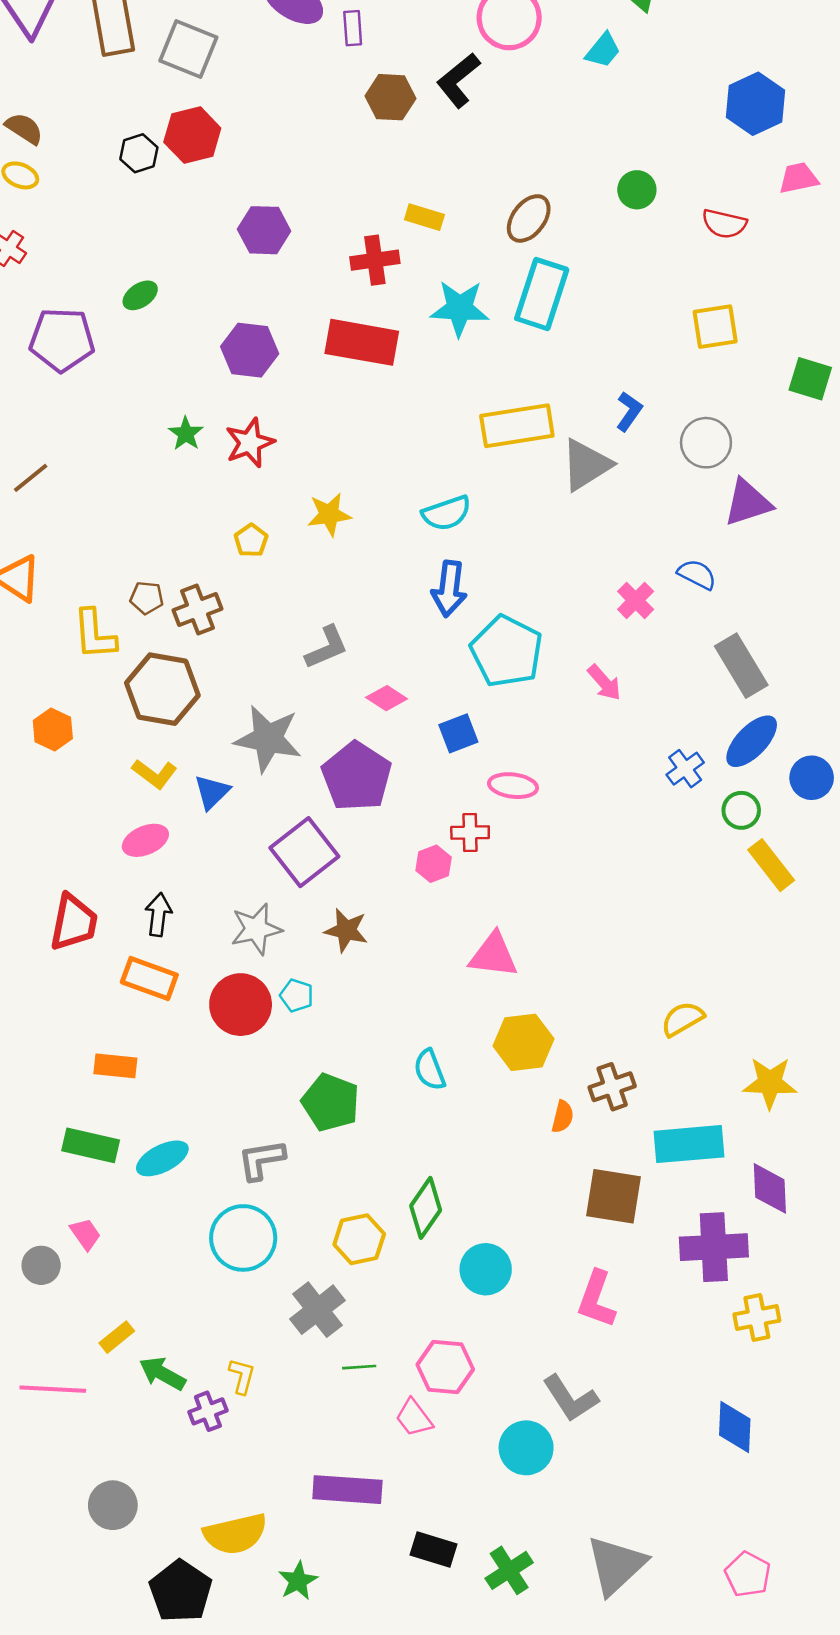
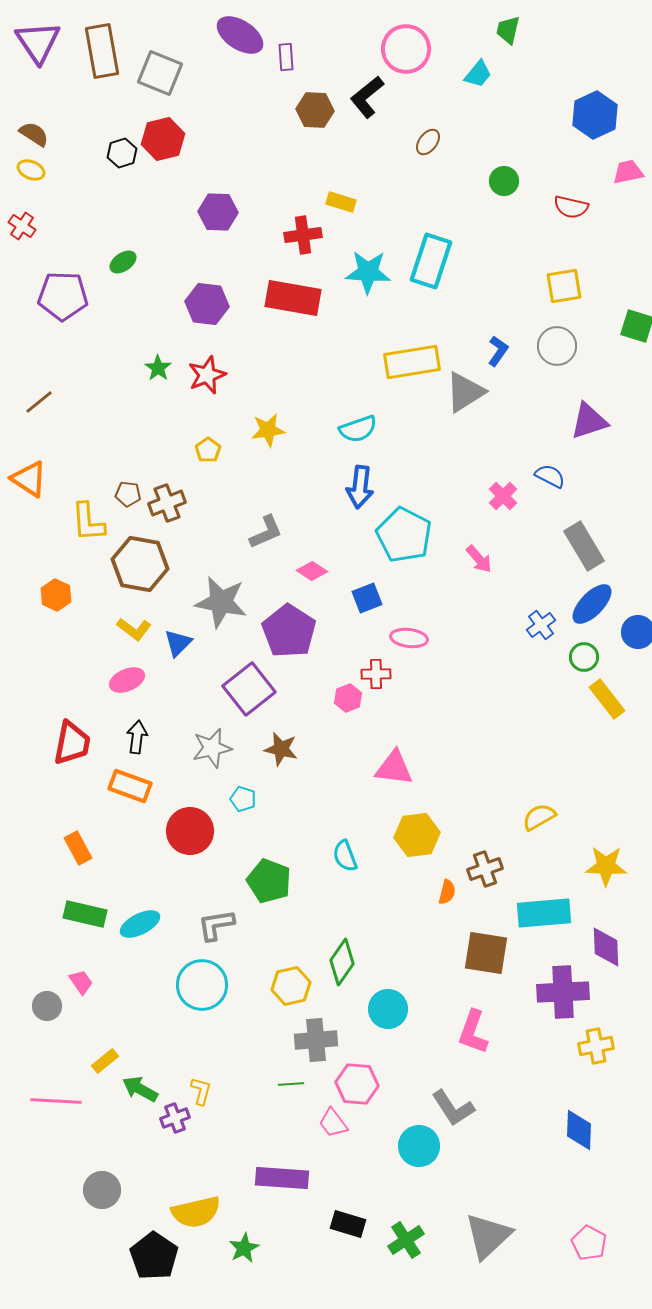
brown ellipse: (529, 218) -> (428, 142), moved, size x0.7
gray circle: (706, 443) -> (557, 346), moved
red circle: (241, 1005) -> (190, 831), moved
orange rectangle: (115, 1066) -> (78, 848), moved, turned 56
gray cross: (317, 1310) -> (316, 1040), moved, turned 33

